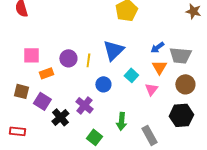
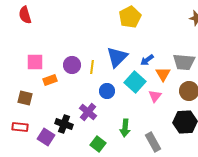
blue arrow: (157, 47) -> (147, 60), moved
cyan square: (131, 75) -> (135, 82), size x1.5
purple square: (42, 101) -> (46, 137), moved
black cross: (60, 117) -> (64, 124), turned -30
red rectangle: (17, 131) -> (20, 127), moved

